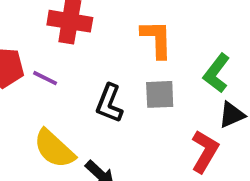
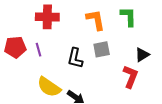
green L-shape: (216, 73) -> (128, 17), moved, turned 150
purple line: (45, 78) -> (38, 50), turned 56

